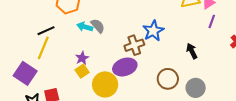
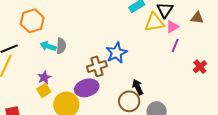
gray semicircle: (98, 26) -> (61, 46), turned 42
black arrow: (192, 51) -> (138, 87), moved

